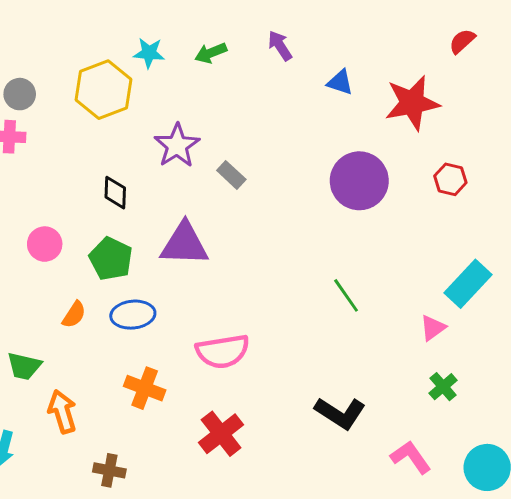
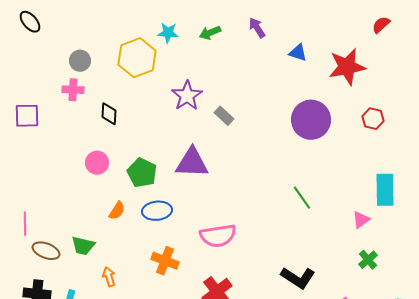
black diamond: (115, 193) -> (109, 114), moved
cyan rectangle: (468, 284) -> (385, 190), turned -44
orange arrow: (62, 412) -> (109, 277), size x0.7

